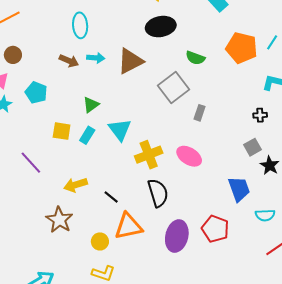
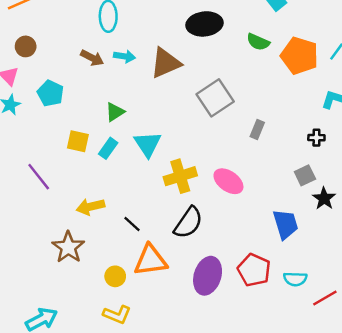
green semicircle: (195, 58) -> (258, 42), moved
gray rectangle: (199, 113) -> (257, 130), moved
black semicircle: (158, 193) -> (188, 223), turned 48
cyan semicircle: (265, 215) -> (295, 279), moved

